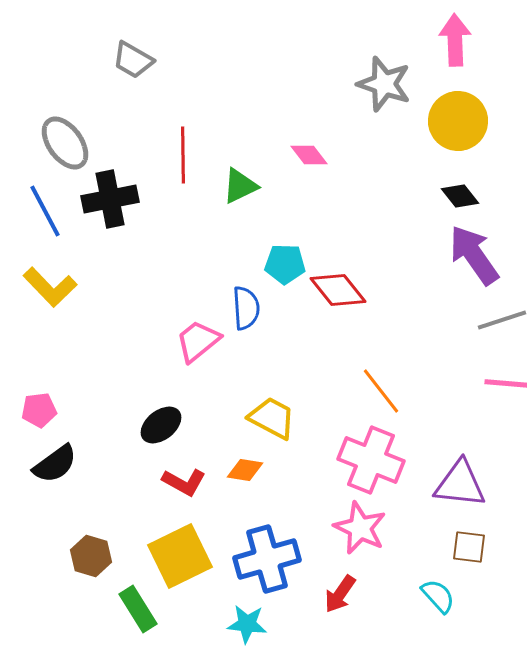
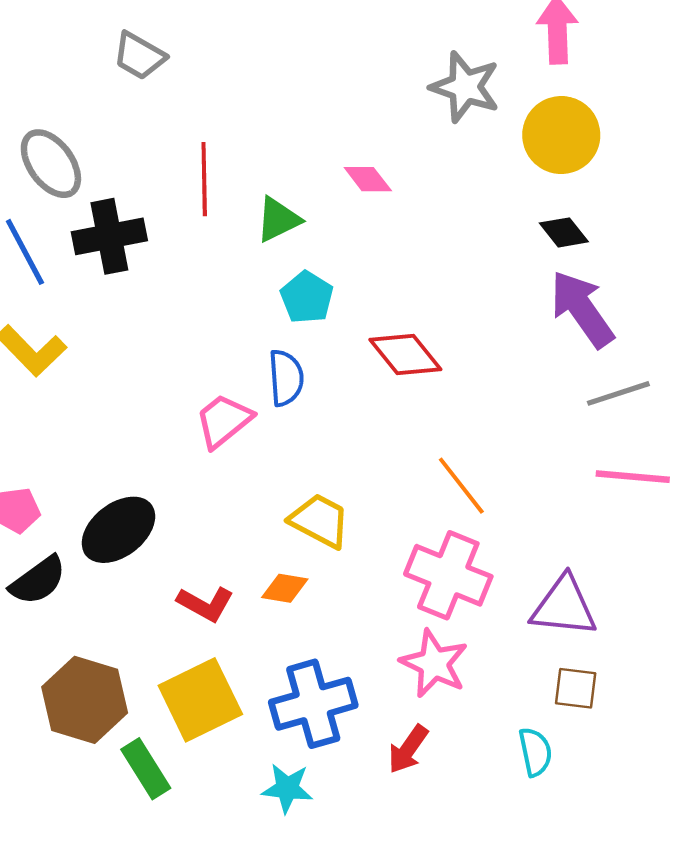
cyan pentagon: (285, 264) -> (307, 297), moved, turned 30
black ellipse: (161, 425) -> (118, 530), moved, size x1.4
brown hexagon: (91, 556) -> (85, 700), size x1.6
cyan semicircle: (438, 596) -> (535, 752), turned 30

